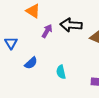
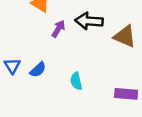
blue triangle: (11, 43) -> (12, 66), moved

